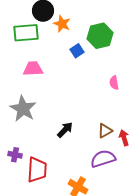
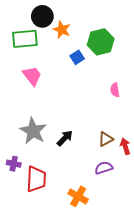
pink trapezoid: (33, 69) -> (32, 76), turned 55
gray star: (23, 109) -> (33, 131), moved
purple semicircle: (103, 159) -> (104, 168), size x0.7

